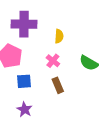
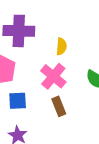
pink cross: (53, 61) -> (53, 76), size x1.5

